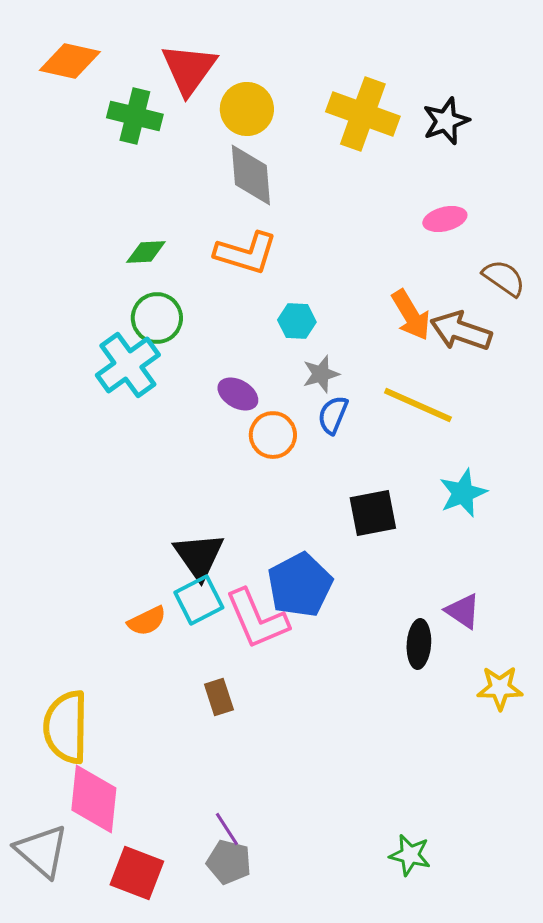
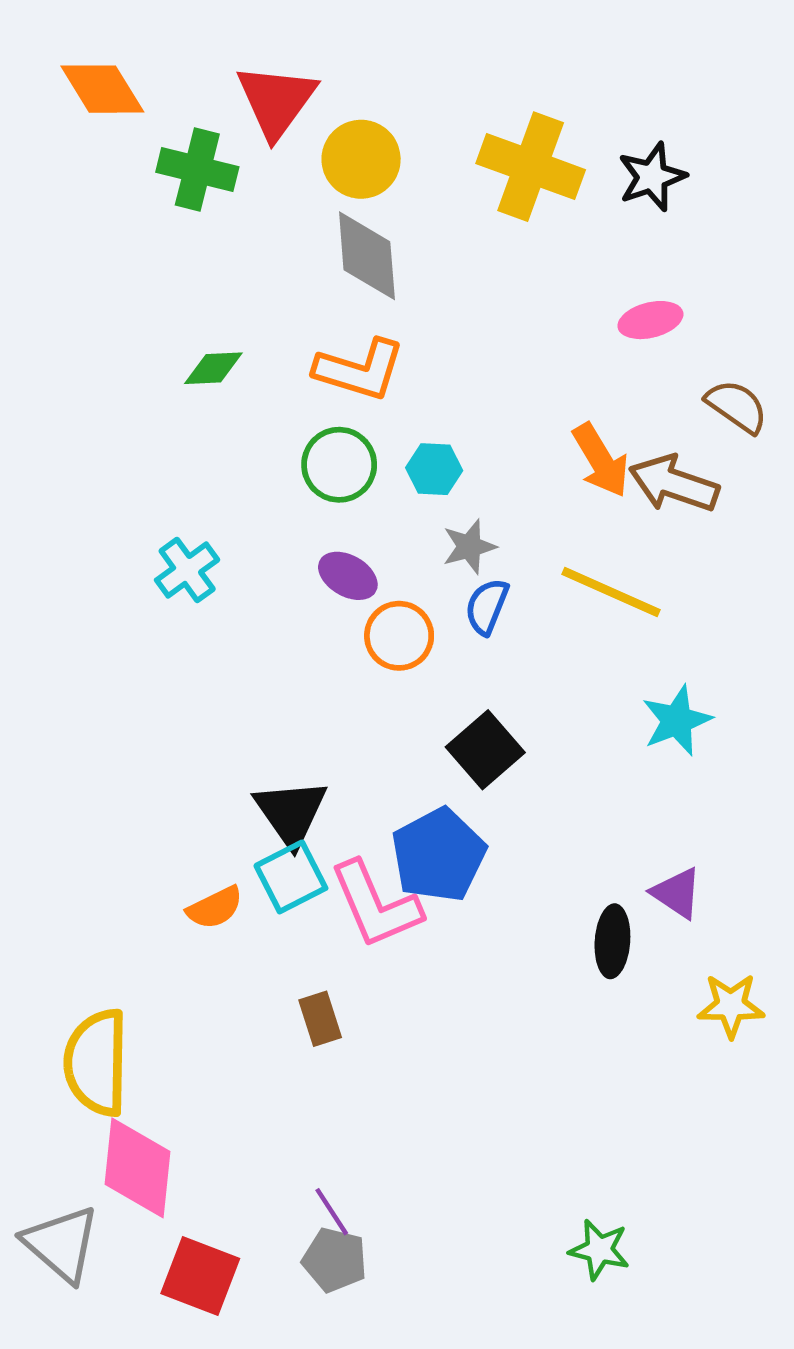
orange diamond: (70, 61) -> (102, 89), turned 46
green circle: (157, 318) -> (339, 465), moved
cyan cross: (128, 365) -> (187, 570), moved, size x0.7
black square: (373, 513) -> (485, 750), moved, turned -30

